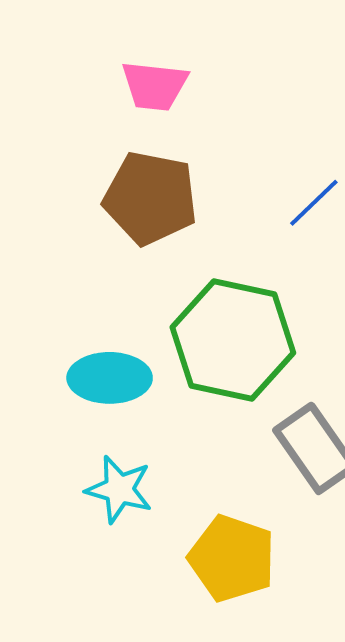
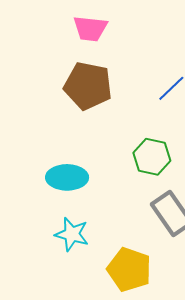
green hexagon: (233, 340) -> (152, 157), moved, size x0.6

